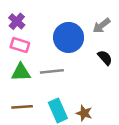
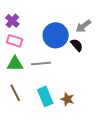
black semicircle: (105, 58) -> (77, 45), moved
brown line: (22, 107) -> (15, 93), turned 66

